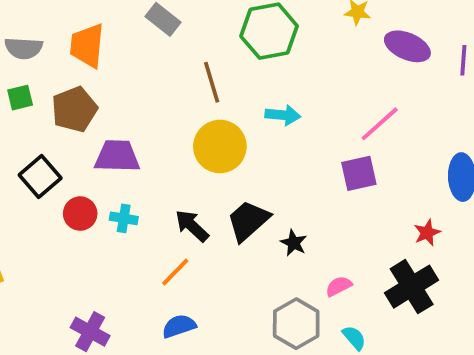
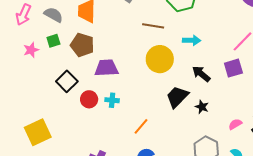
gray semicircle: (24, 48) -> (53, 15), turned -150
brown line: (212, 82) -> (153, 26), turned -60
brown pentagon: (74, 109) -> (82, 45), turned -30
black arrow: (192, 226) -> (201, 74), moved
pink semicircle: (339, 286) -> (235, 124), moved

